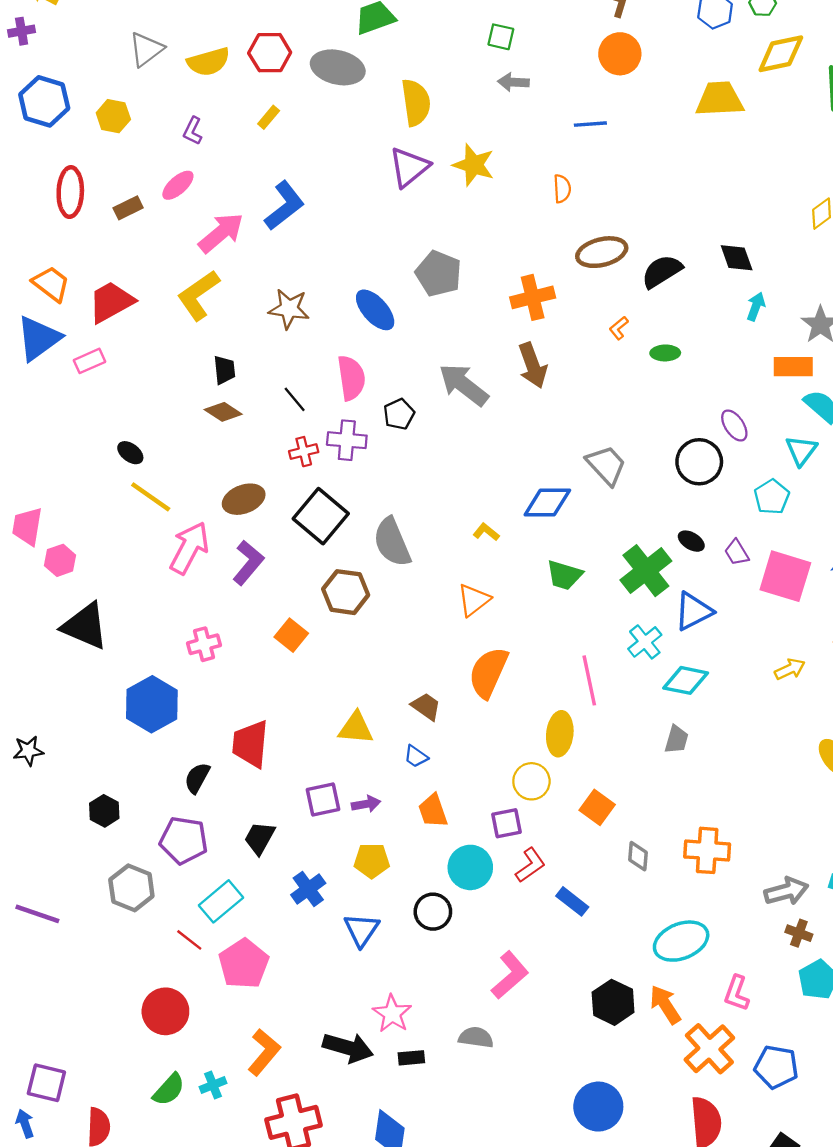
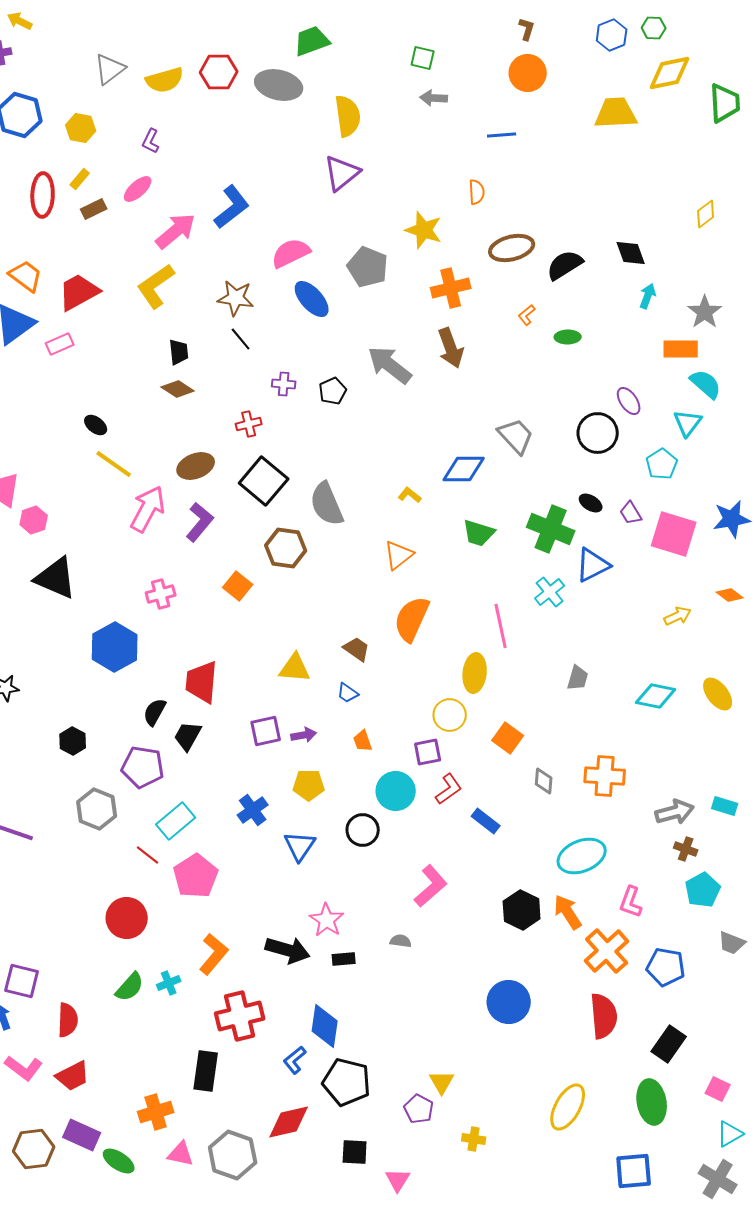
yellow rectangle: (269, 117) -> (80, 179), moved
yellow star: (474, 165) -> (424, 230), moved
pink semicircle: (351, 378) -> (291, 253), moved, turned -108
black line: (295, 399) -> (241, 339), moved
purple cross: (347, 440) -> (284, 384), moved, size x0.7
green cross: (646, 571) -> (551, 529), turned -30
cyan diamond: (686, 680) -> (656, 696), moved
orange trapezoid: (433, 811) -> (363, 741), size x0.7
black trapezoid: (260, 838) -> (188, 736), moved
gray semicircle: (476, 1037) -> (401, 941), size x0.7

